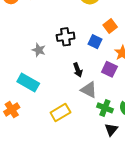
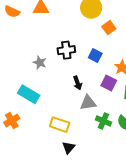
orange square: (110, 26) -> (109, 28), moved
gray triangle: (89, 90) -> (88, 103), turned -36
yellow rectangle: (60, 113) -> (60, 125), turned 48
black triangle: (111, 130) -> (69, 148), moved

